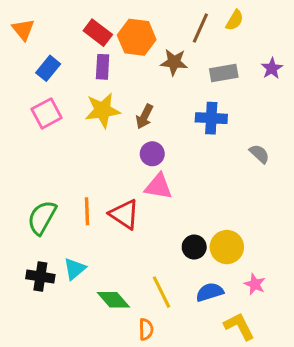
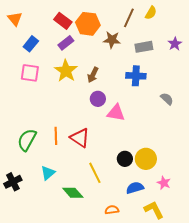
purple rectangle: (103, 67) -> (66, 43), turned 49
yellow star: (103, 110) -> (66, 71), turned -30
pink square: (47, 113) -> (30, 73), turned 36
pink triangle: (158, 186) -> (116, 113), moved
black cross: (40, 277) -> (13, 182), moved, turned -36
yellow line: (162, 292) -> (95, 173), moved
orange semicircle: (146, 329) -> (112, 210), moved, turned -96

